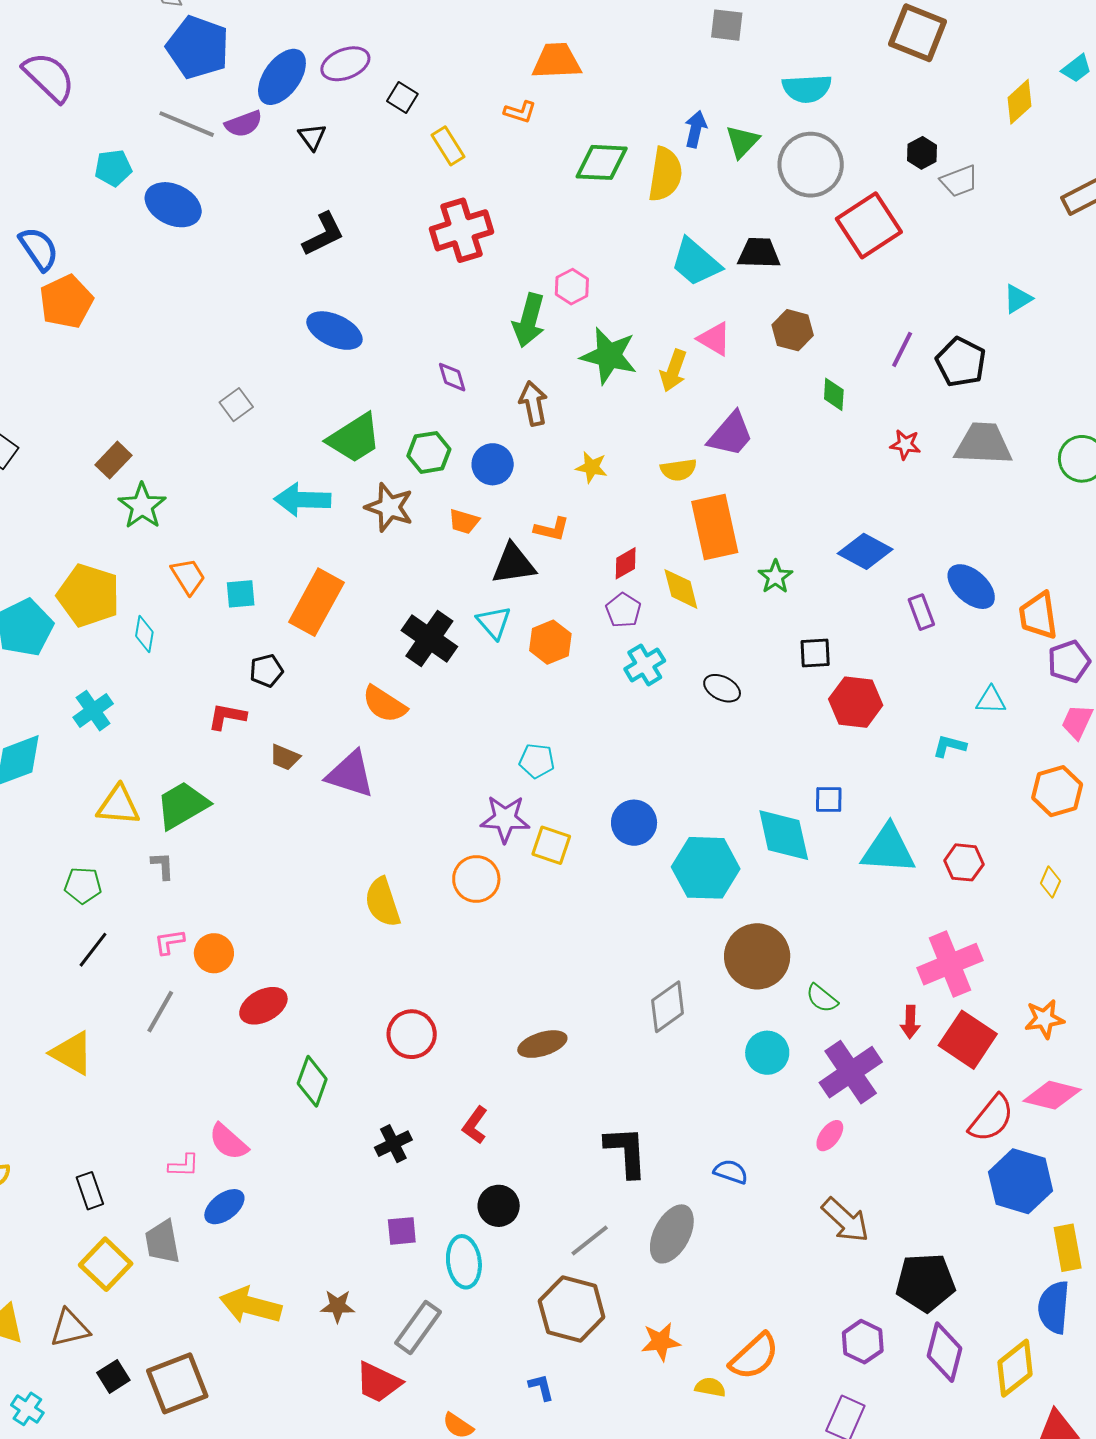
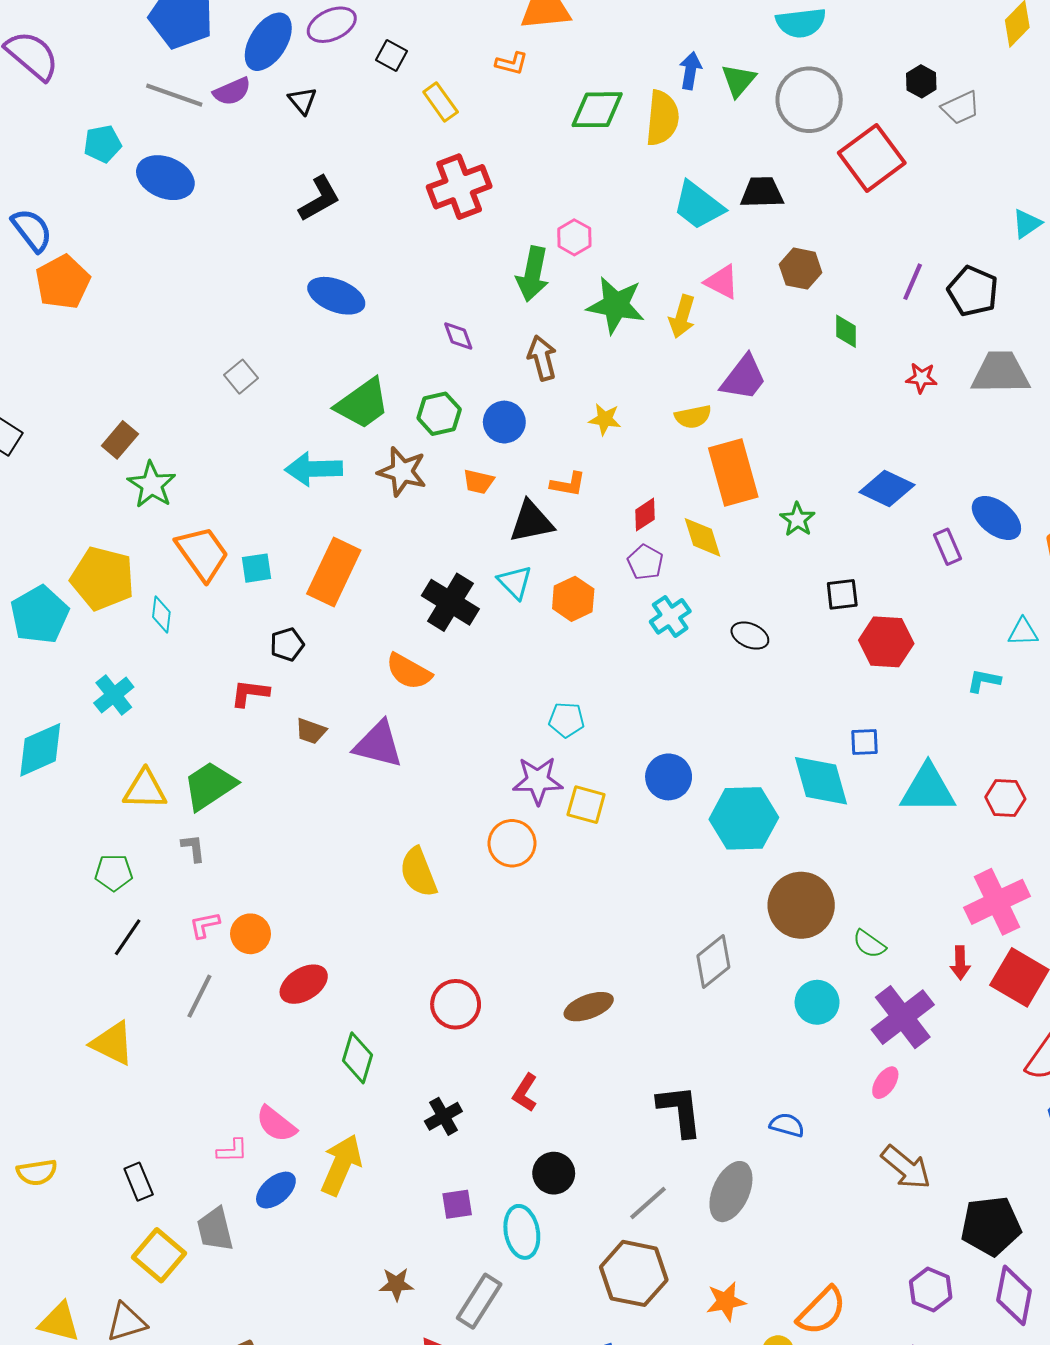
orange trapezoid: (188, 576) -> (202, 553), size x1.5
yellow arrow: (251, 1305) -> (341, 1165), moved, turned 102

